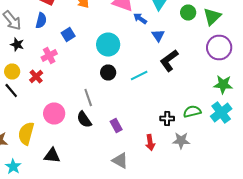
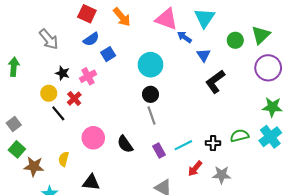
green circle: (188, 12) -> (235, 40), moved
blue semicircle: (41, 20) -> (91, 39), moved, turned 42
black star: (17, 44) -> (63, 73), moved
cyan line: (139, 76) -> (183, 145), moved
black line: (11, 90) -> (58, 113), moved
gray line: (88, 98) -> (152, 116), moved
yellow semicircle: (26, 134) -> (64, 159), size x0.6
gray star: (181, 140) -> (222, 175), moved
red arrow: (150, 142) -> (195, 169), turned 49

